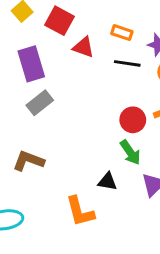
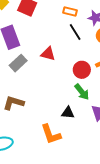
red triangle: (84, 47) -> (48, 54), moved
black line: (127, 63) -> (75, 32), turned 54

